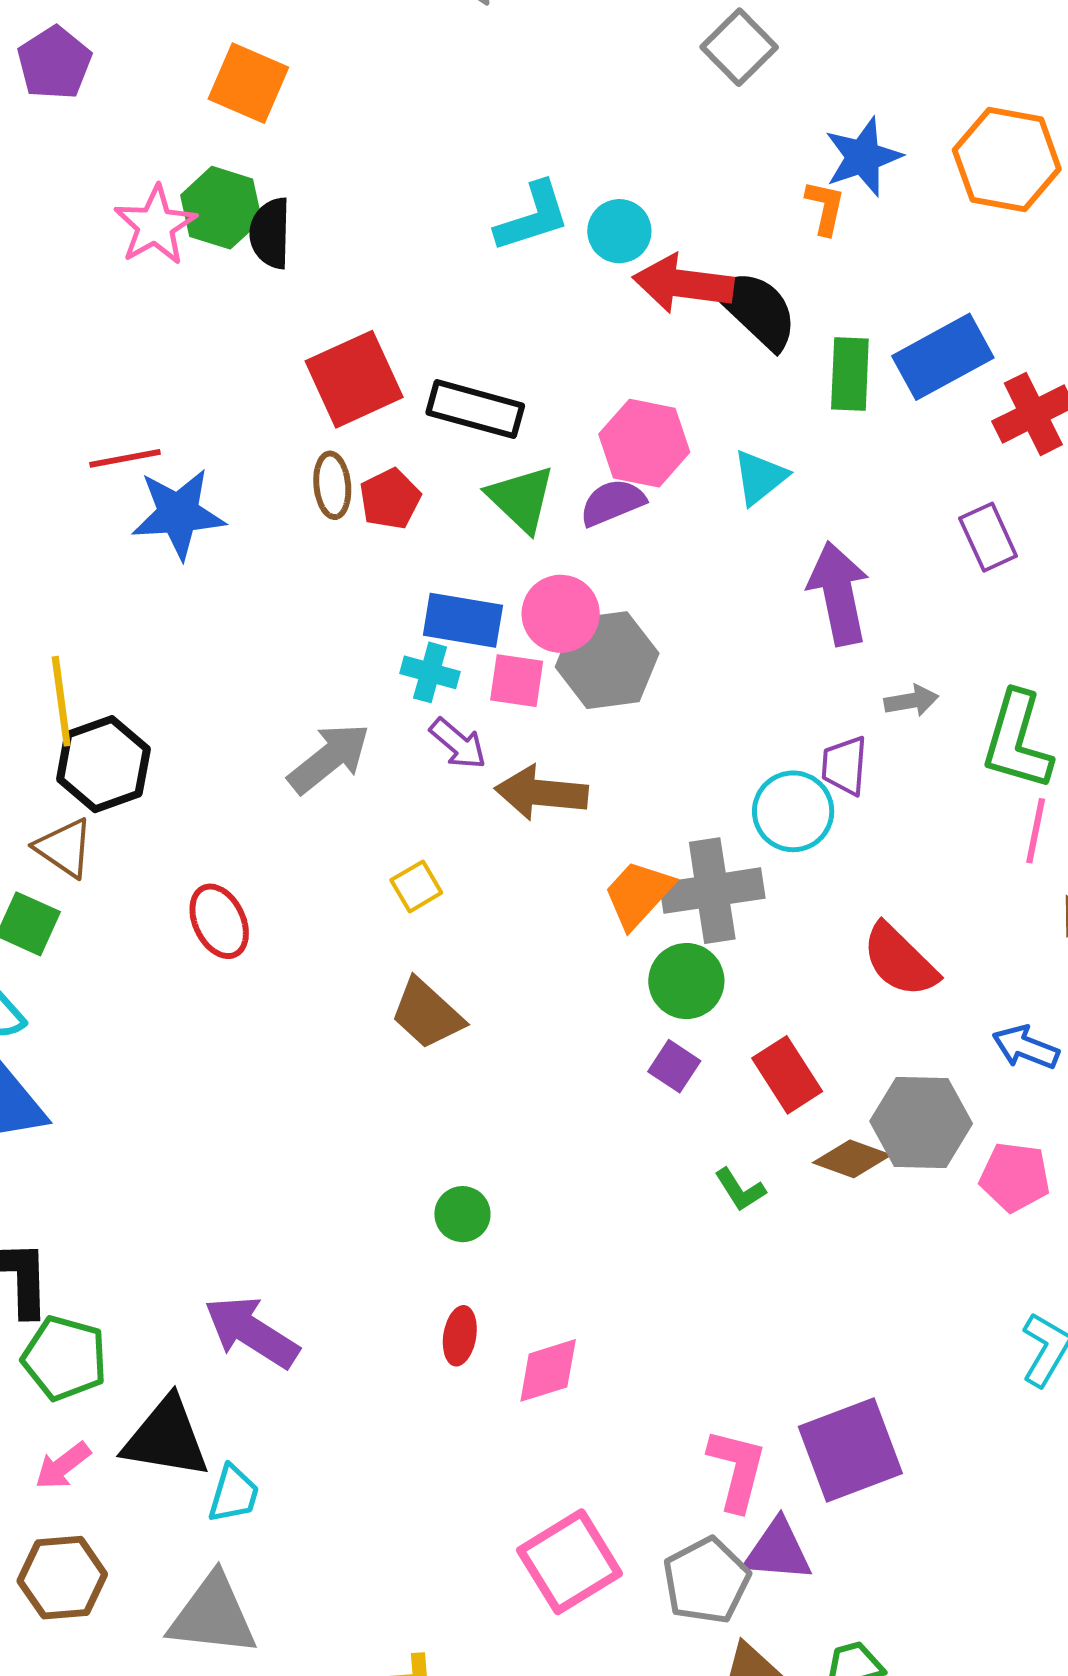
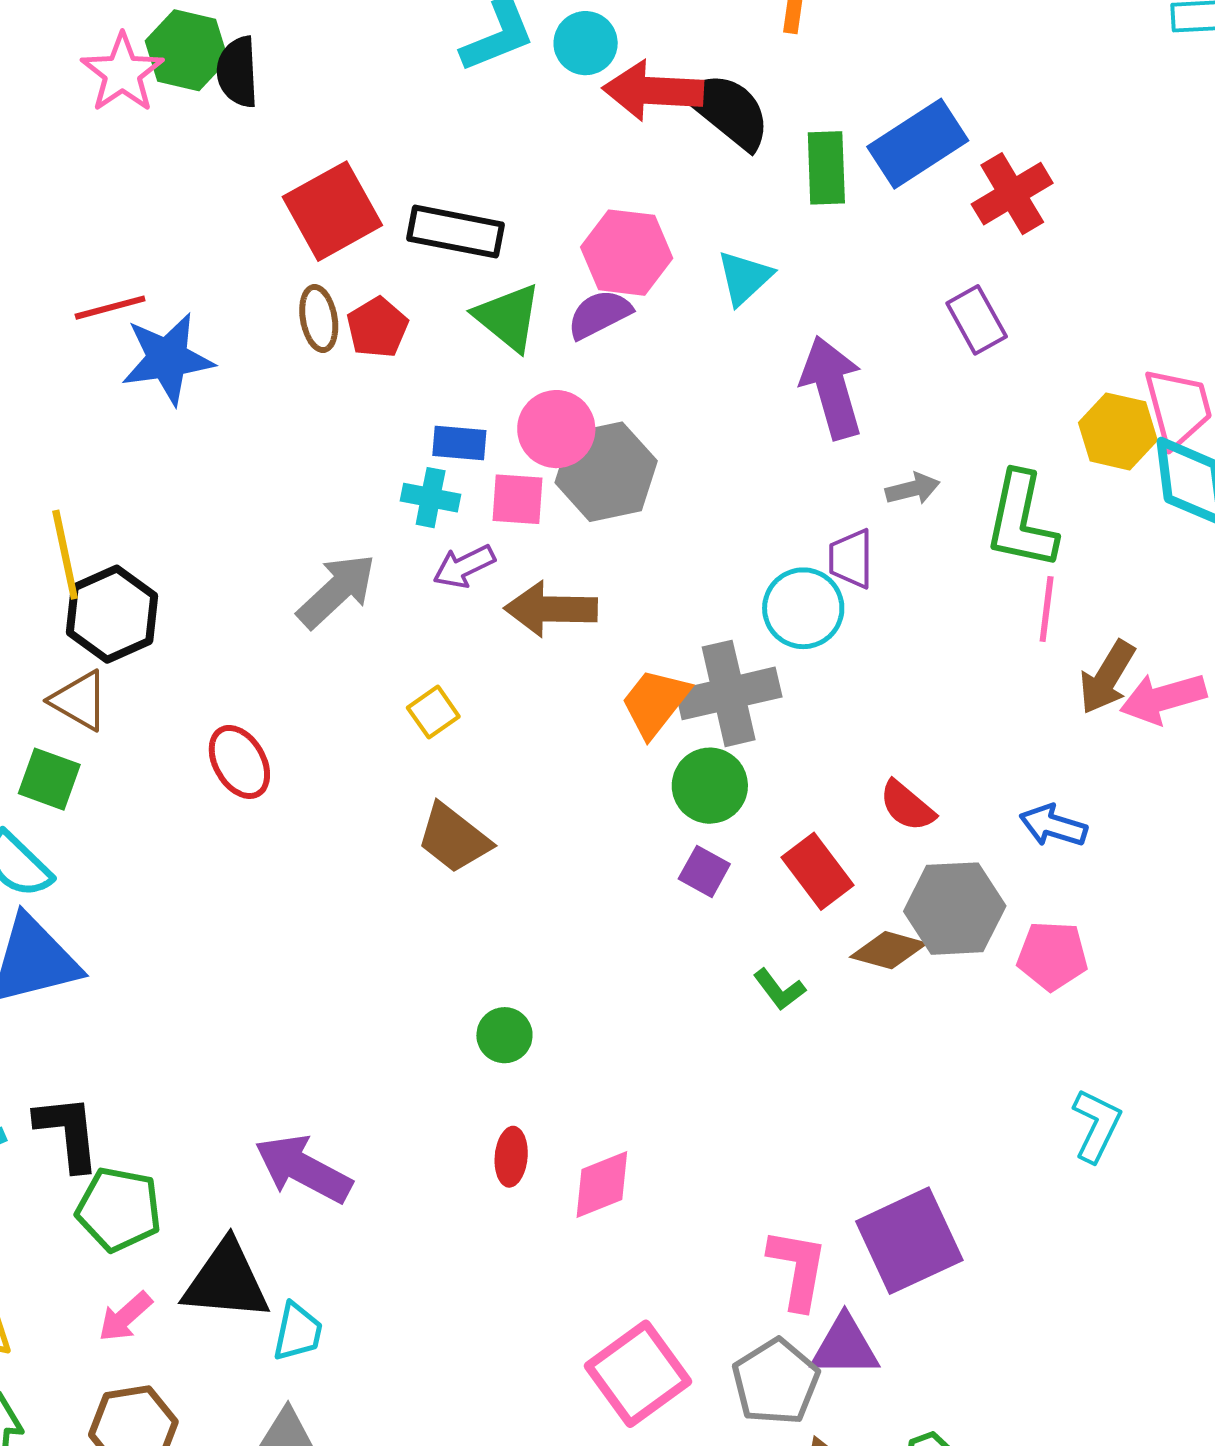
blue rectangle: (463, 620) -> (459, 443), size x0.7
purple arrow: (458, 744) -> (464, 566), turned 118
red semicircle: (900, 960) -> (907, 806), moved, size x0.7

